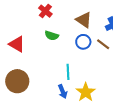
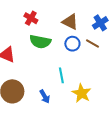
green semicircle: (52, 36) -> (40, 42), size x1.5
blue arrow: (63, 92) -> (45, 96), moved

